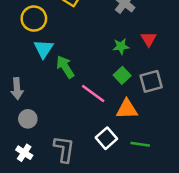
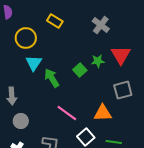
red triangle: (149, 39) -> (121, 55), size x1.5
green square: (122, 75) -> (80, 70), moved
pink line: (93, 93) -> (67, 113), moved

